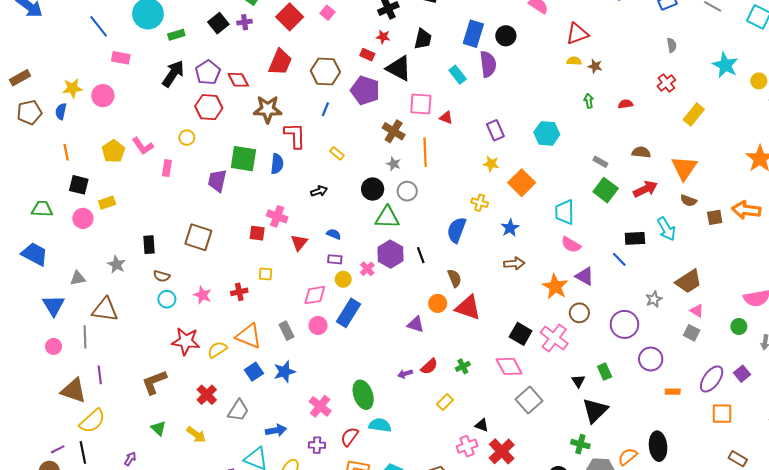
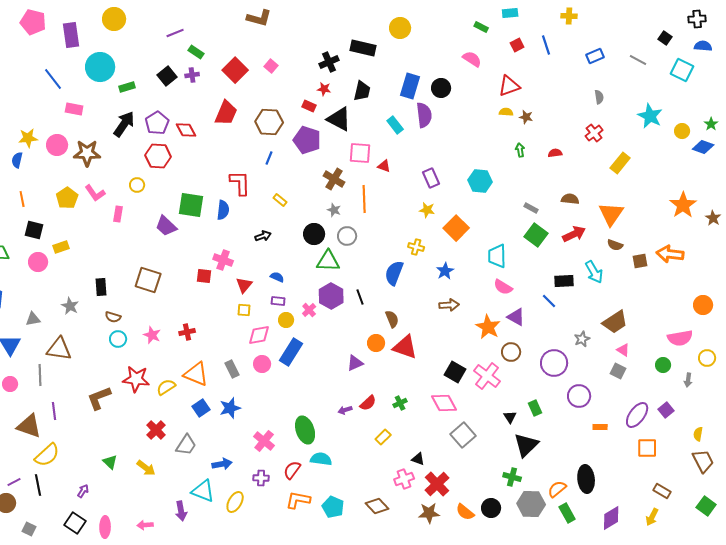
brown star: (268, 109) -> (87, 153), moved
purple trapezoid: (217, 181) -> (166, 226), turned -60
yellow square: (266, 274) -> (244, 310), moved
purple triangle: (416, 324) -> (355, 363), turned -42
brown L-shape: (154, 382) -> (99, 398), moved

